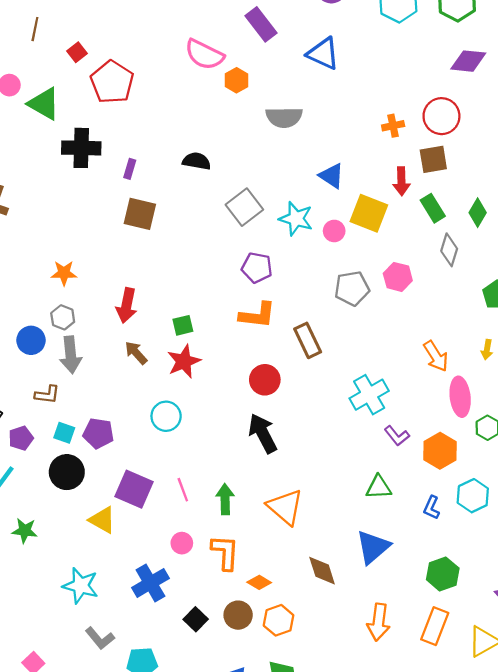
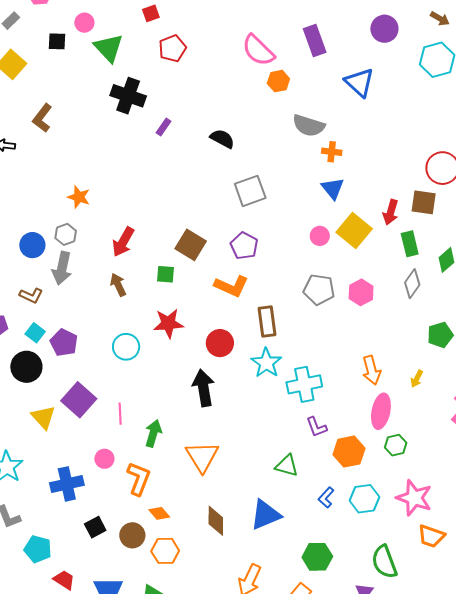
red pentagon: (112, 82) -> (172, 48), size x0.7
orange cross: (393, 126) -> (332, 152), moved
brown square: (140, 214) -> (191, 245), moved
cyan star: (296, 219) -> (266, 363), moved
red star: (184, 361) -> (168, 323), moved

